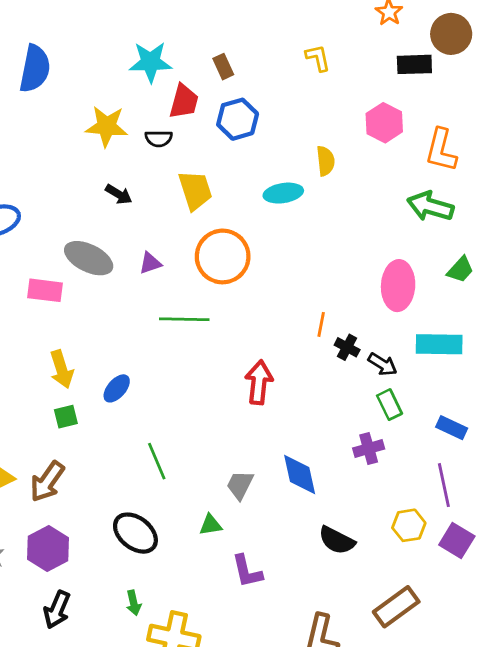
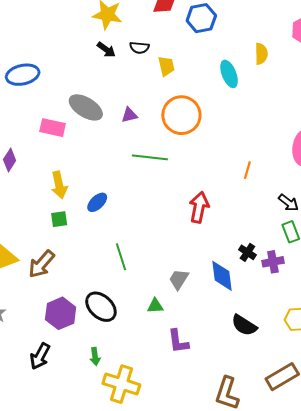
black semicircle: (159, 139) -> (139, 48), moved
yellow trapezoid: (195, 190) -> (166, 66), size x0.7
cyan ellipse: (283, 193) -> (229, 74), turned 72
black arrow: (119, 194) -> (106, 50), moved
black cross: (347, 347) -> (247, 252), moved
purple hexagon: (48, 548) -> (61, 313), moved

